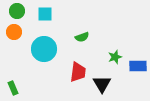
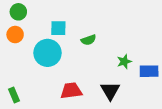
cyan square: (45, 14) -> (58, 28), moved
red trapezoid: (78, 72) -> (71, 91), moved, turned -105

